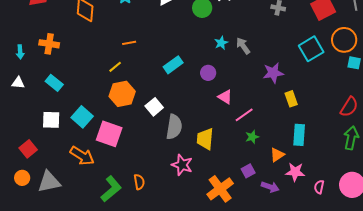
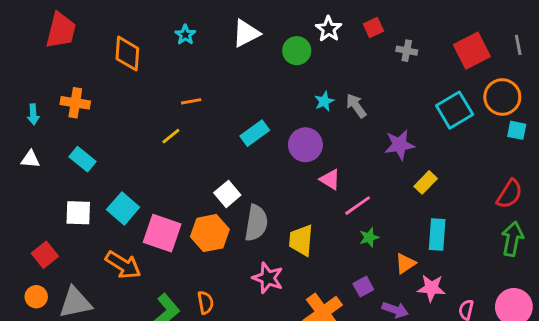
purple circle: (208, 73) -> (305, 145), size x1.5
orange hexagon: (122, 94) -> (210, 233), moved
yellow rectangle: (291, 99) -> (426, 182), turned 63

